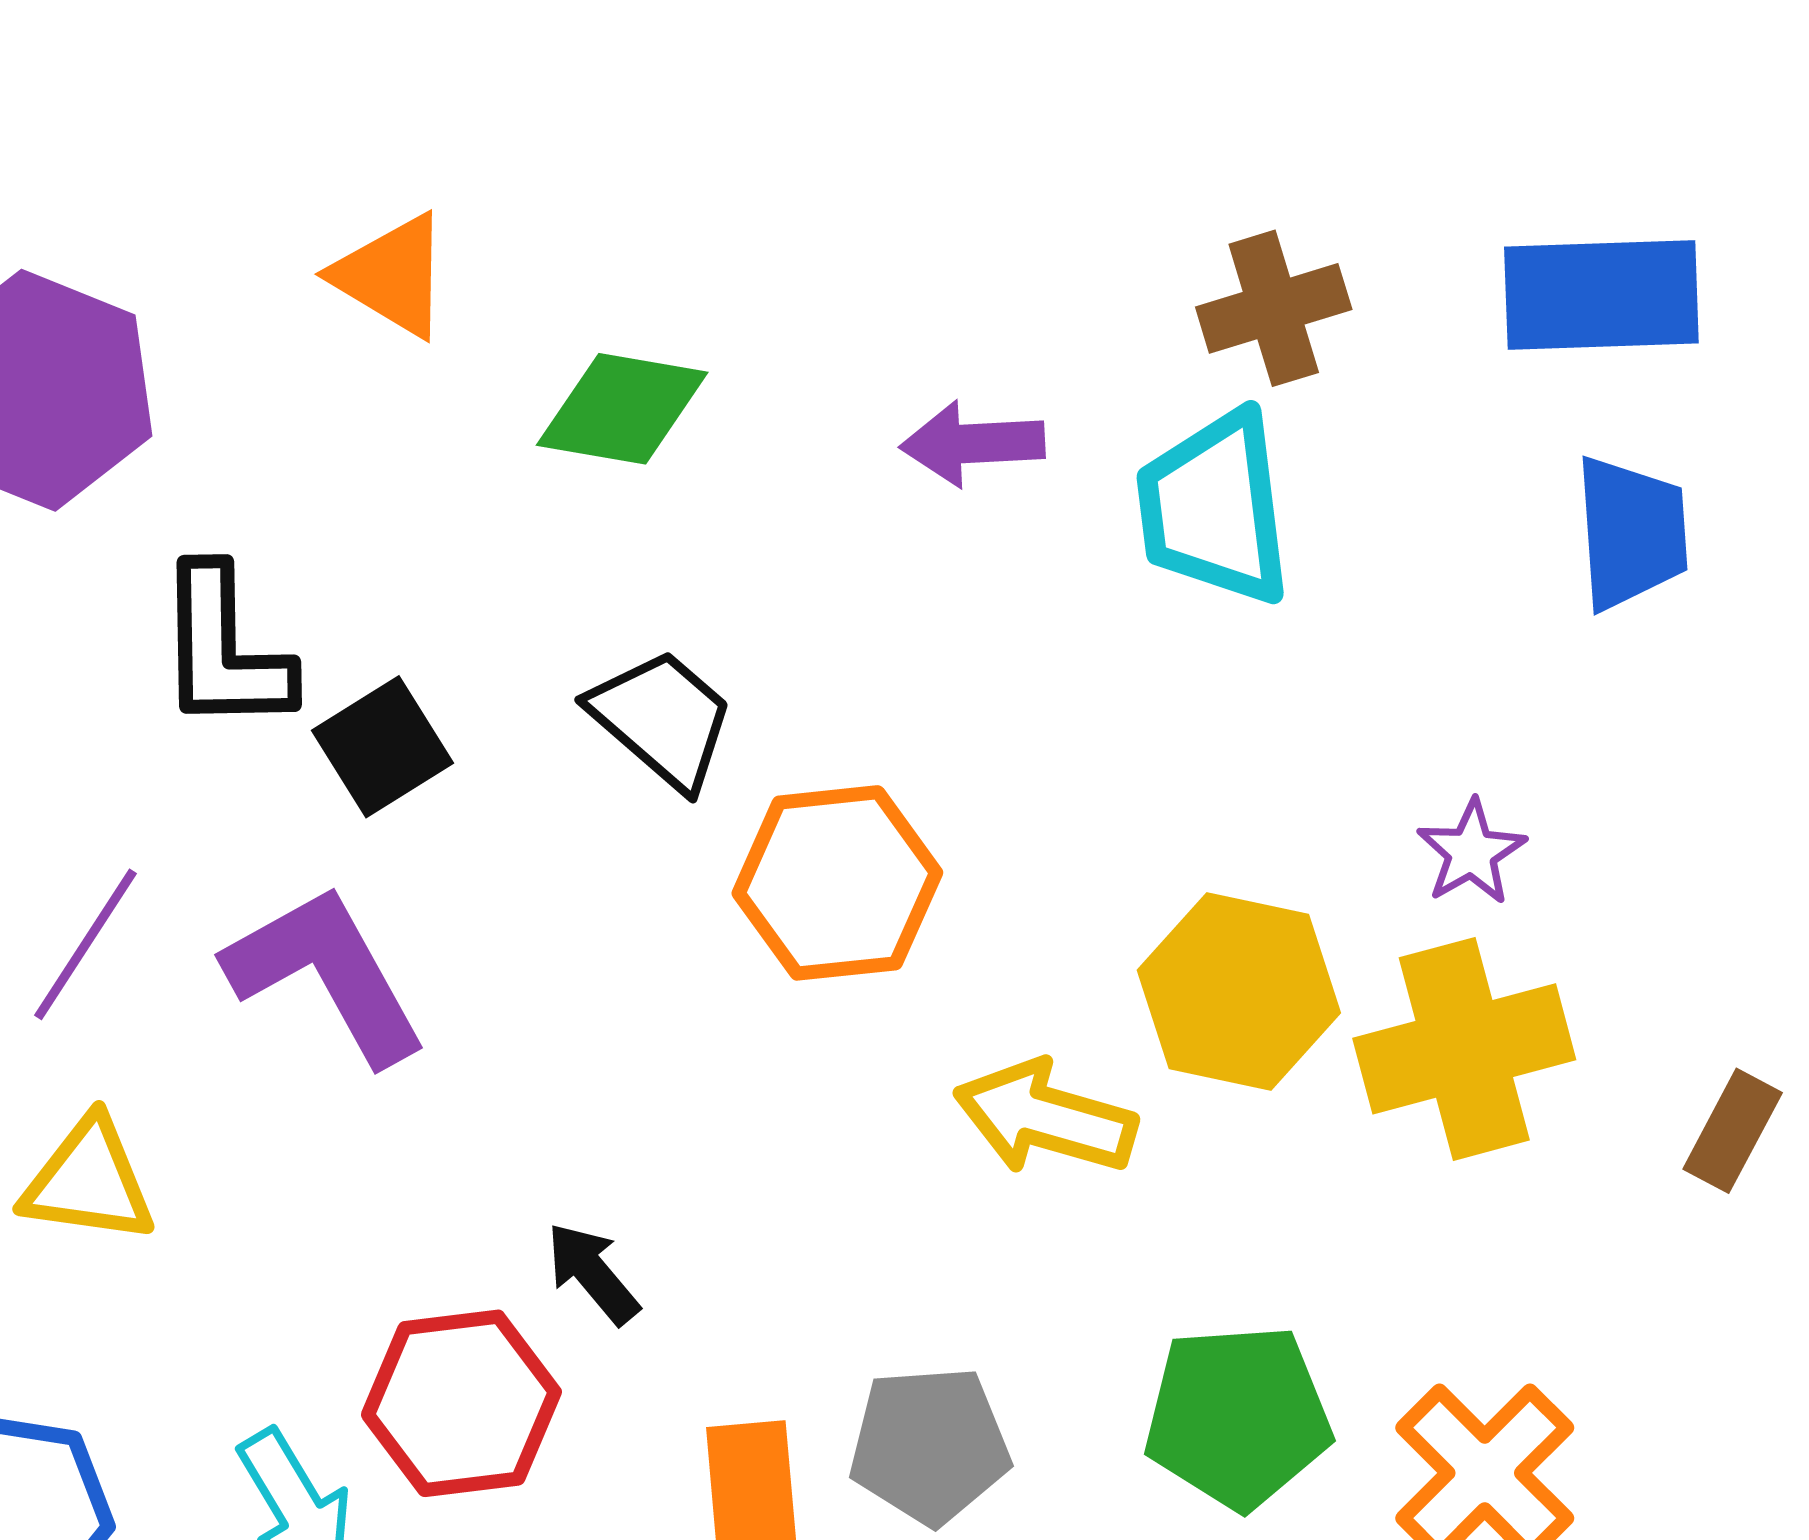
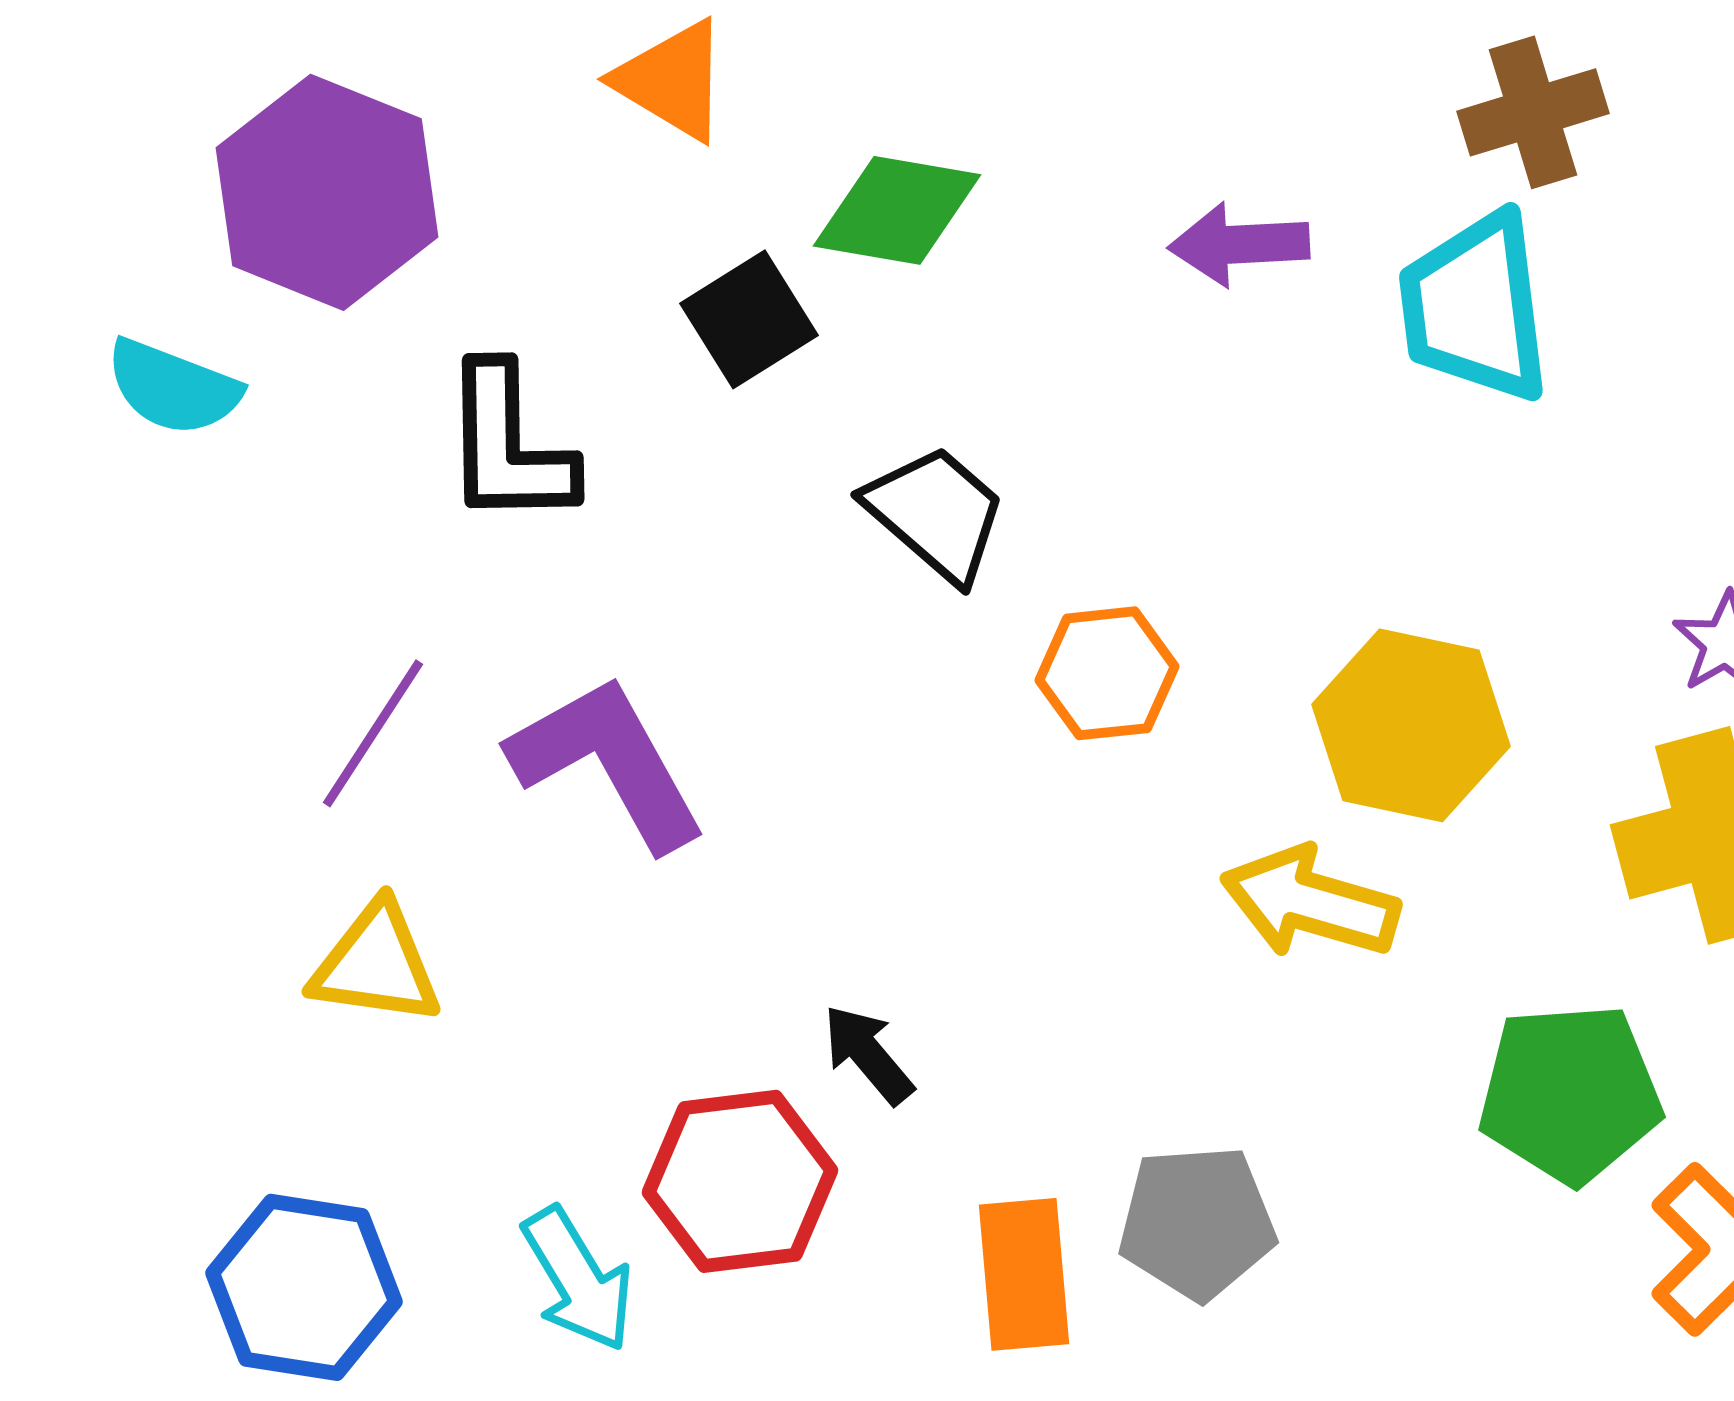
black square: (383, 747) -> (749, 319), moved
orange hexagon: (837, 883) -> (1107, 673), size x0.7
yellow hexagon: (1239, 992) -> (1411, 725), moved
green pentagon: (1238, 1417) -> (1570, 1093), moved

